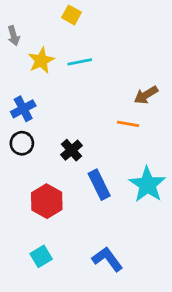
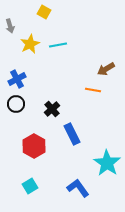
yellow square: (72, 15) -> (44, 12), moved
cyan star: (147, 185) -> (107, 163), moved

